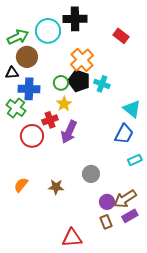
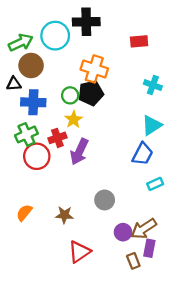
red rectangle: (121, 36) -> (139, 41), turned -42
orange cross: (82, 60) -> (94, 69), turned -30
black pentagon: (79, 81) -> (91, 93), turned -30
cyan cross: (102, 84) -> (153, 85), moved
green cross: (16, 108) -> (26, 134), moved, turned 30
cyan triangle: (132, 109) -> (152, 125), turned 48
purple rectangle: (130, 216) -> (149, 248), turned -49
brown rectangle: (106, 222) -> (133, 261), moved
red triangle: (72, 238) -> (79, 252), moved, turned -30

